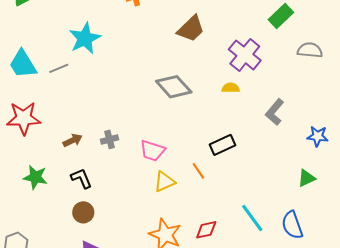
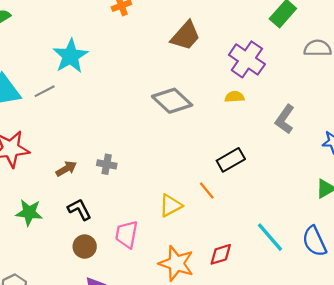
gray cross: (110, 139) -> (107, 164), turned 30
pink trapezoid: (152, 151) -> (127, 234), moved, turned 88

